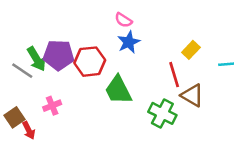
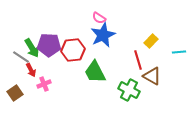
blue star: (129, 42) -> (103, 35), size x1.4
red arrow: (29, 130) -> (31, 70), moved

